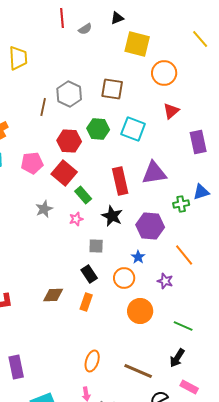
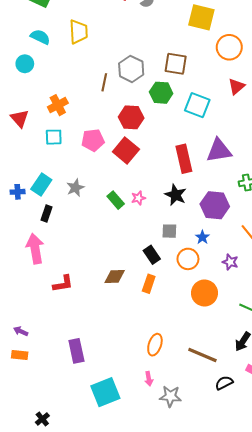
green hexagon: (98, 129) -> (161, 93), moved
green rectangle: (83, 195) -> (116, 200), moved
gray star: (44, 209) -> (75, 188), moved
gray square: (96, 246) -> (169, 231), moved

